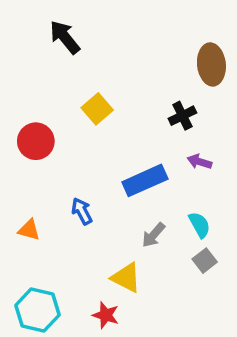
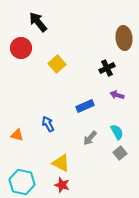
red circle: (36, 141) -> (21, 48), moved
blue rectangle: (145, 180) -> (85, 106), size x0.7
yellow triangle: (126, 278) -> (61, 163), moved

